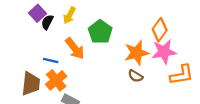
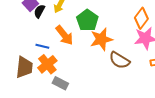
orange star: (137, 53) -> (101, 39), moved
brown semicircle: (135, 76) -> (119, 60), size x1.5

